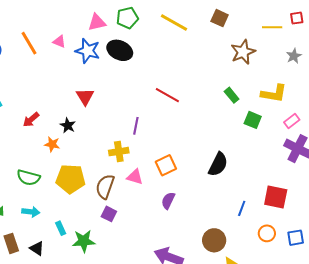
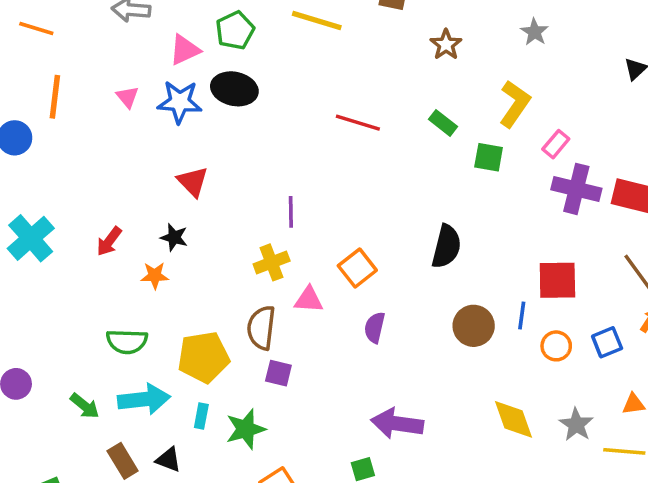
pink triangle: (59, 42) -> (128, 97), turned 40
orange line: (29, 43) -> (55, 97), moved, turned 50
brown star: (243, 52) -> (446, 45), size x0.7
yellow L-shape: (274, 94) -> (515, 104), turned -52
red line: (167, 95) -> (358, 123), moved
yellow pentagon: (71, 179) -> (204, 357), moved
blue line: (242, 208) -> (522, 315), moved
cyan arrow: (31, 212) -> (144, 399), size x1.6
cyan rectangle: (61, 228) -> (201, 416), turned 48
brown circle: (214, 240) -> (474, 326), moved

